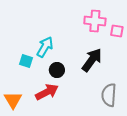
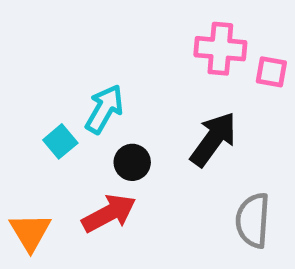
cyan square: (26, 61) -> (60, 141), turned 32

